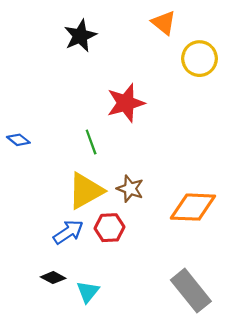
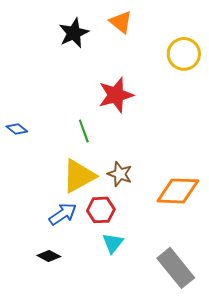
orange triangle: (164, 23) -> (121, 22), moved
cyan triangle: (88, 292) -> (113, 243), moved

